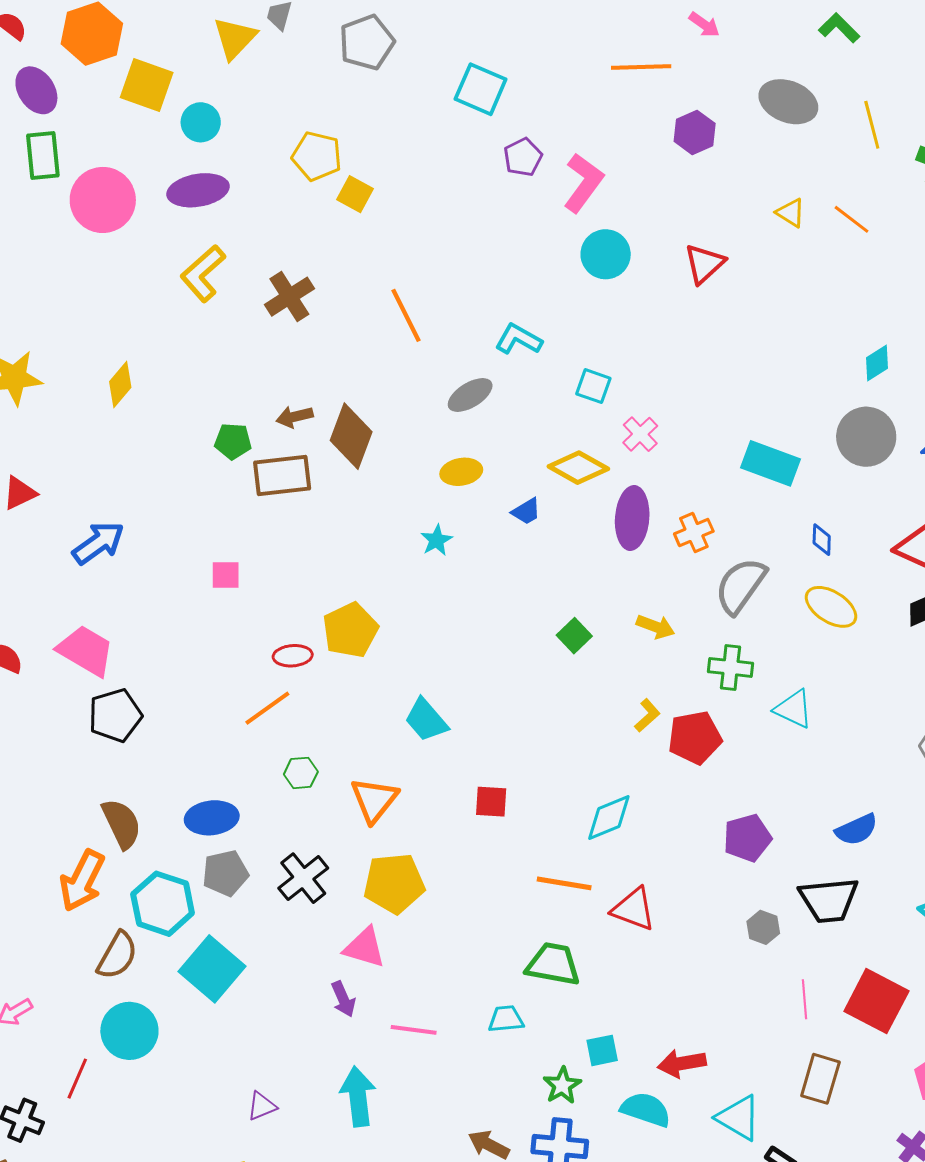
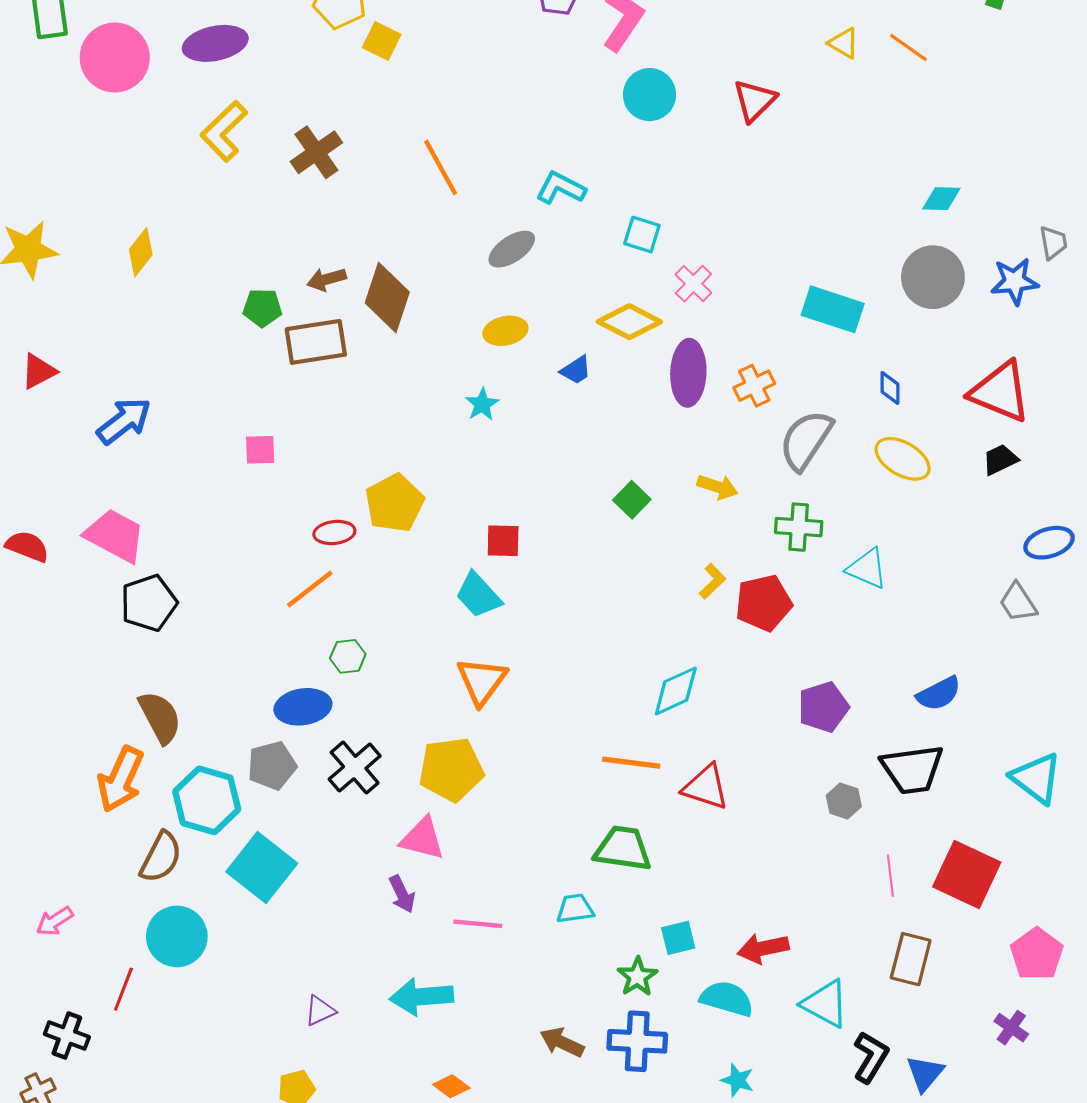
cyan diamond: (877, 363) -> (941, 199), turned 36
orange triangle: (374, 800) -> (482, 681), moved
red square: (491, 802) -> (503, 541), moved
blue ellipse: (212, 818) -> (303, 707), moved
cyan arrow: (358, 1096) -> (421, 997), turned -86

